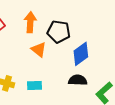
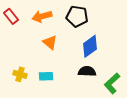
orange arrow: (30, 22) -> (42, 16), turned -108
black pentagon: (59, 32) -> (77, 16), moved

